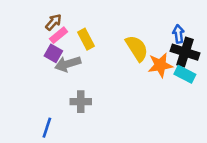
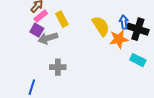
blue arrow: (178, 34) -> (124, 22), moved
cyan rectangle: (185, 74) -> (138, 60), moved

